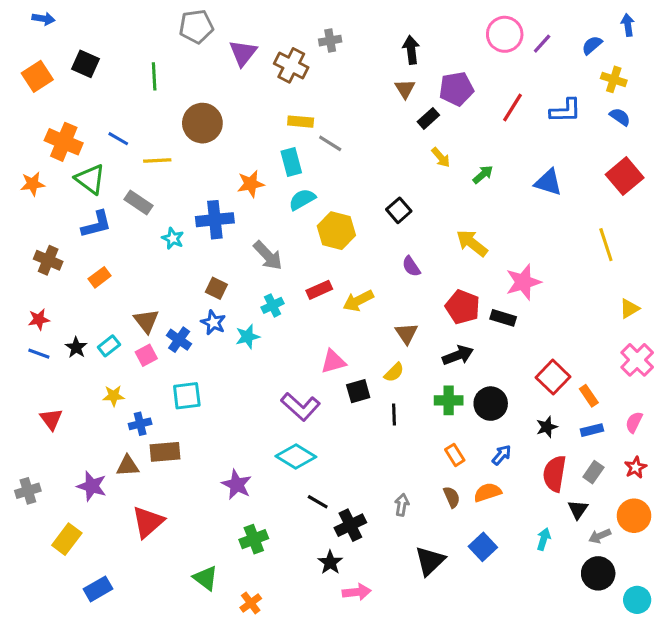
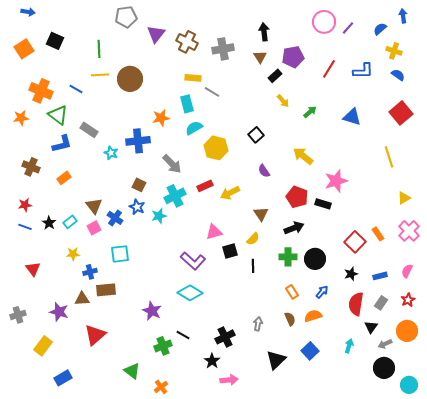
gray cross: (330, 41) -> (223, 49), moved, size x1.5
yellow line: (157, 160) -> (100, 75), moved
cyan cross: (273, 305) -> (175, 196), size x1.5
orange rectangle: (589, 396) -> (378, 234), moved
black line: (318, 502) -> (183, 335), moved

